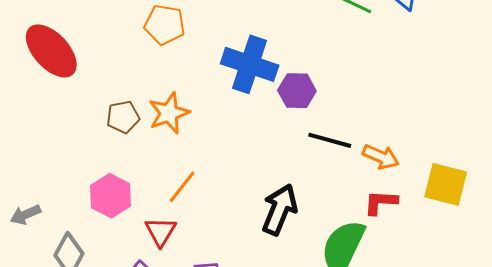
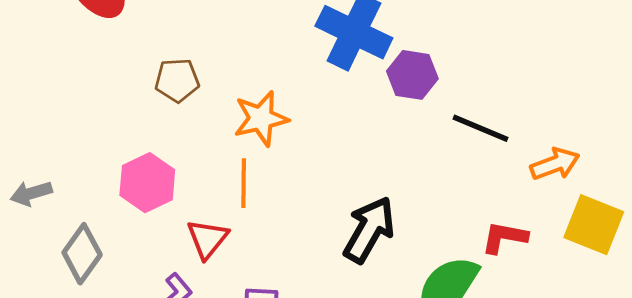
orange star: (169, 113) -> (261, 118), moved
black line: (330, 140) -> (481, 128), moved
orange arrow: (381, 157) -> (555, 164), moved, turned -51
orange line: (182, 187) -> (244, 183), turned -45

